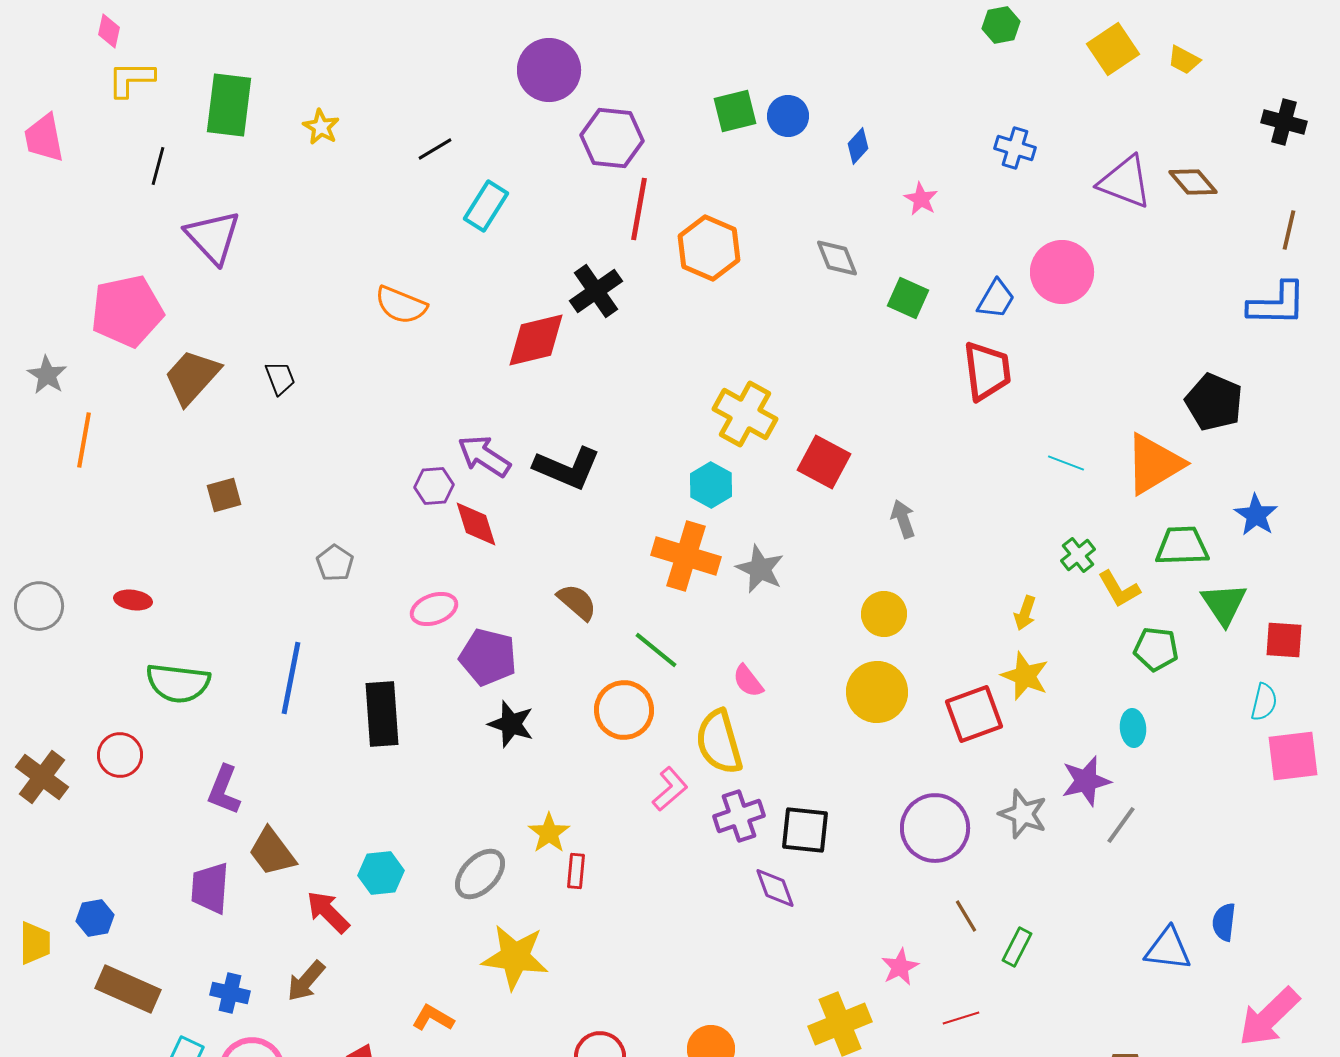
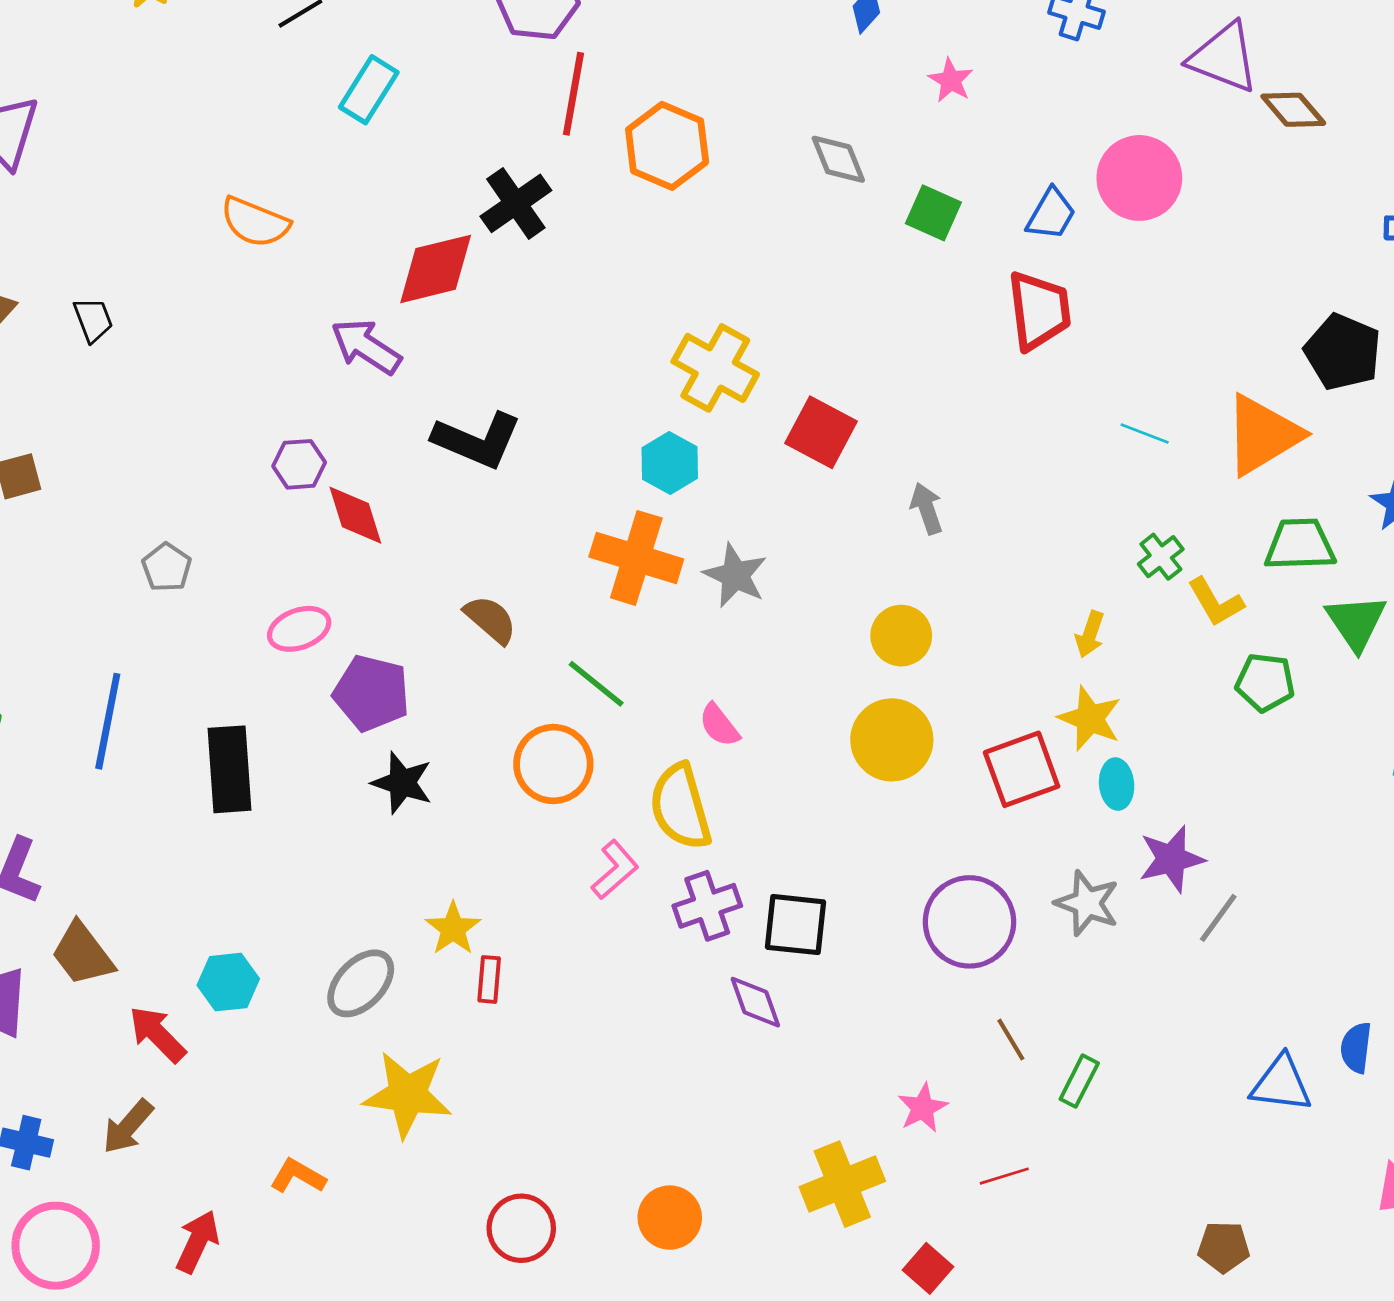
brown diamond: (1193, 182) -> (1293, 110), moved
purple arrow: (484, 456) -> (366, 347), moved
cyan ellipse: (1133, 728) -> (1117, 784), moved

